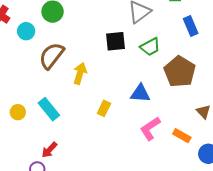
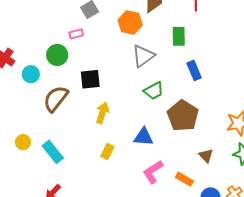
black square: (116, 41) -> (90, 79), moved
yellow arrow: (80, 74) -> (102, 113), moved
yellow circle: (18, 112) -> (23, 142), moved

